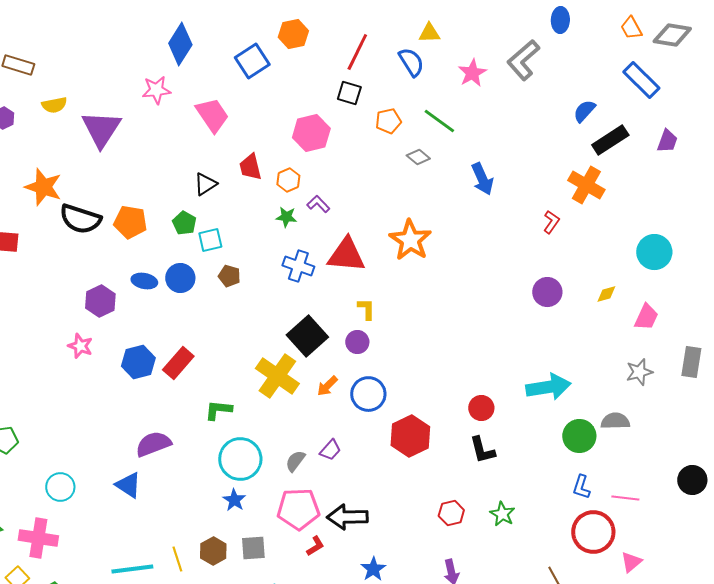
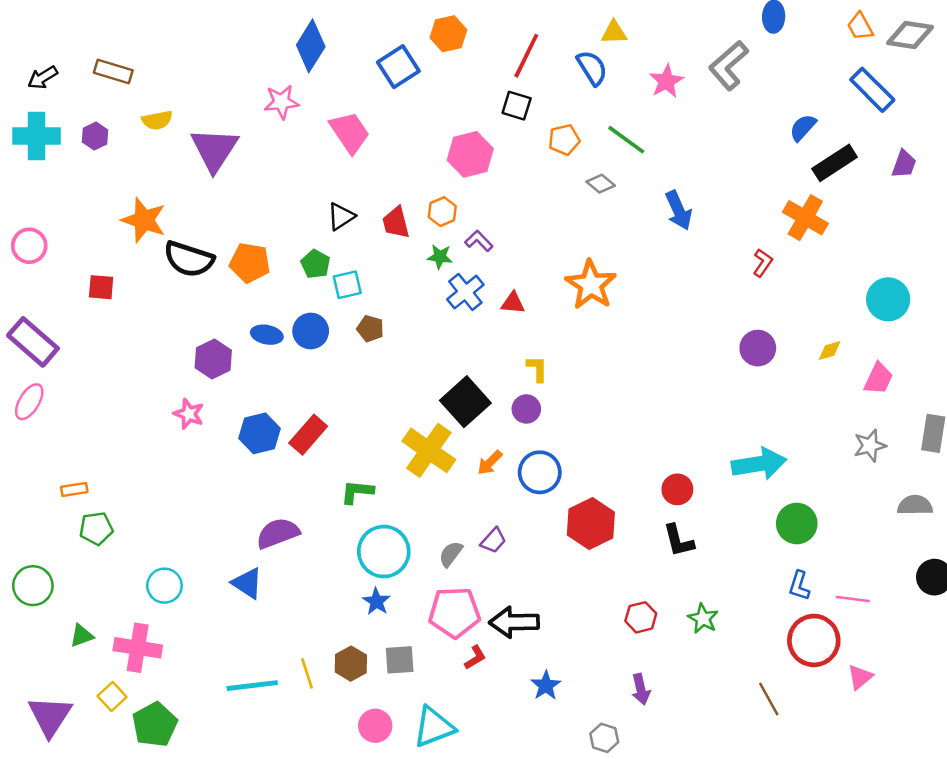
red trapezoid: (250, 167) -> (396, 223), moved
red triangle: (346, 255) -> (513, 303), size x0.5
blue cross: (298, 266) -> (465, 292), moved, turned 32
gray semicircle: (615, 421) -> (915, 505), moved

